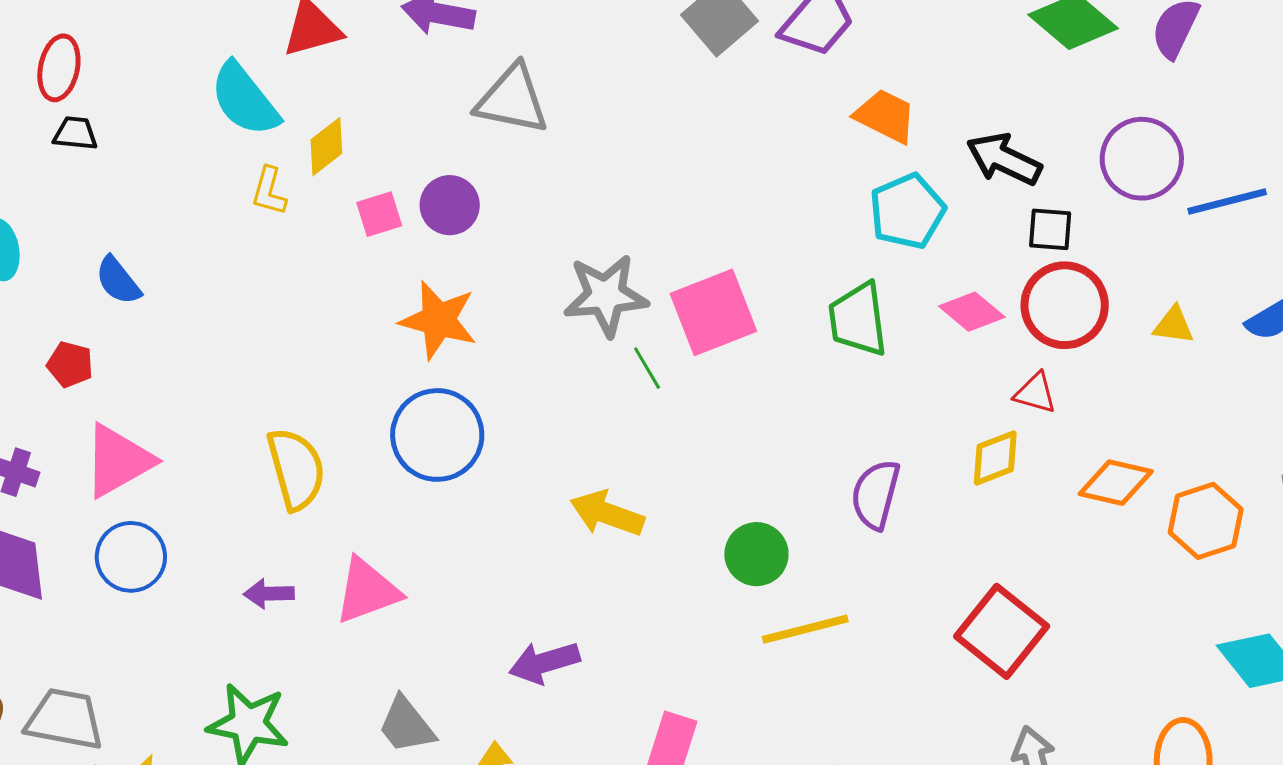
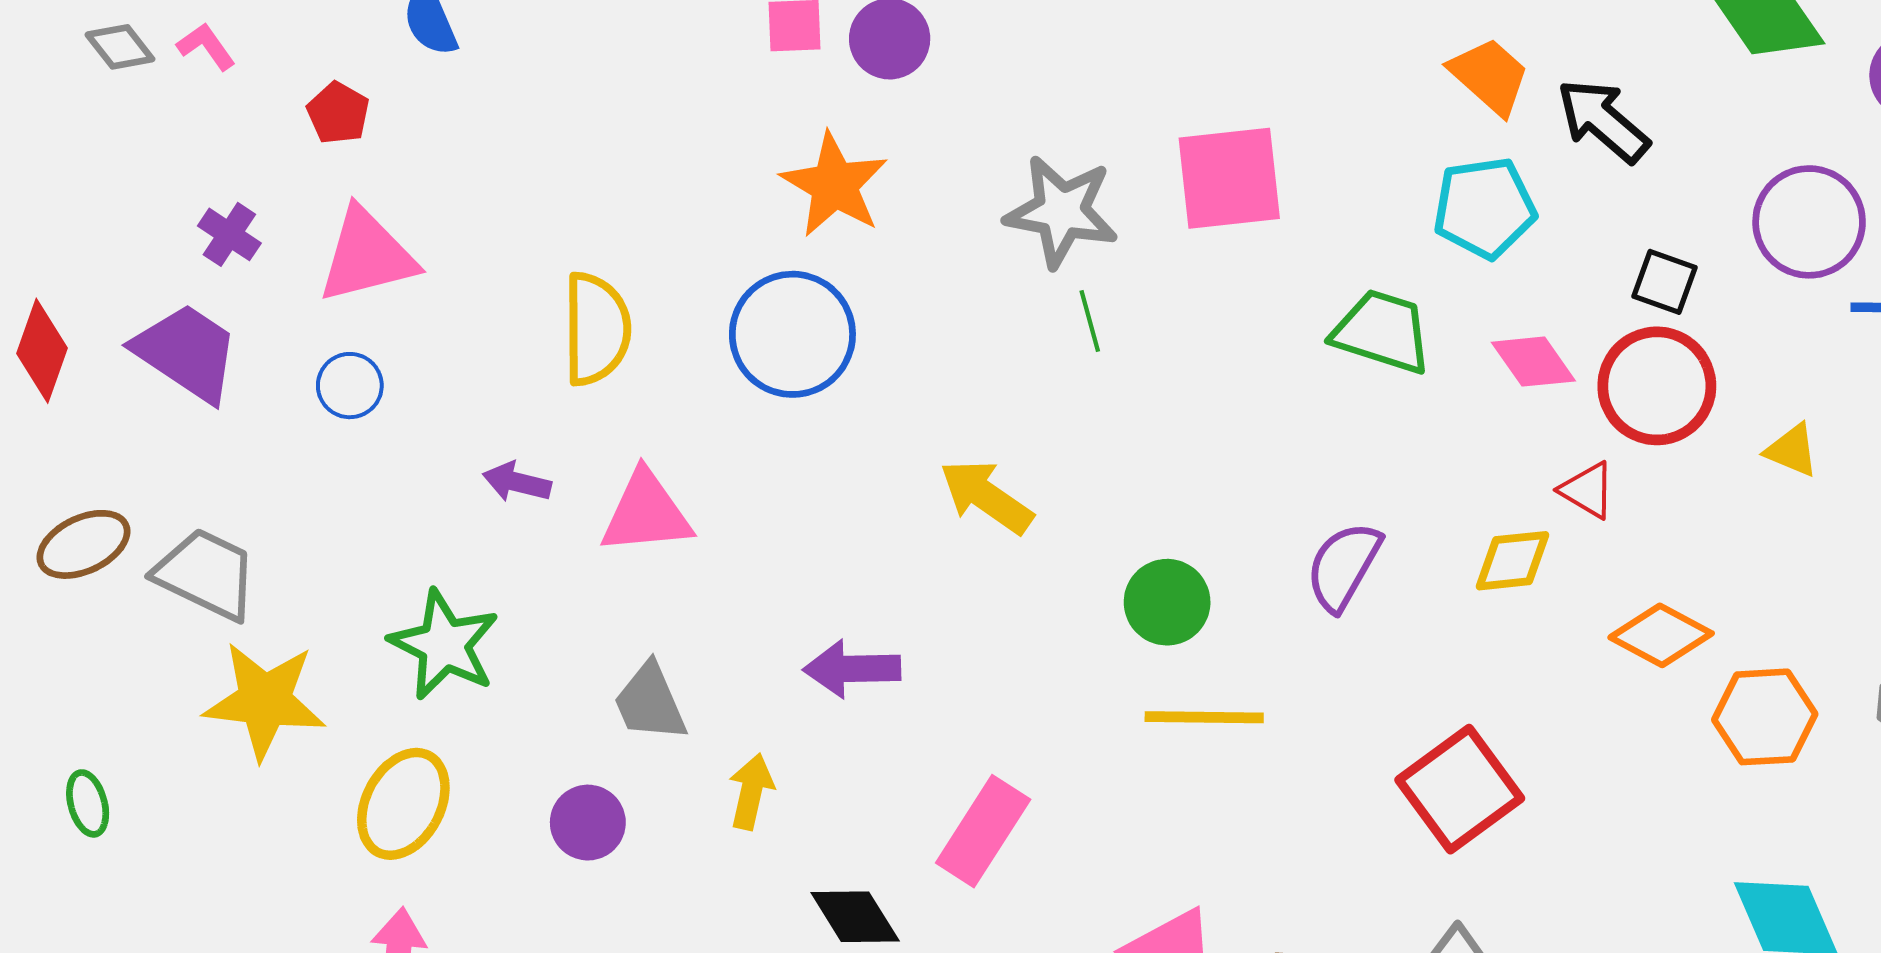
black arrow: (1004, 159) -> (1603, 121), moved
pink square: (713, 312) -> (1229, 178), moved
green trapezoid: (858, 319) -> (1382, 332), turned 100
blue circle: (131, 557) -> (350, 386), size x0.7

